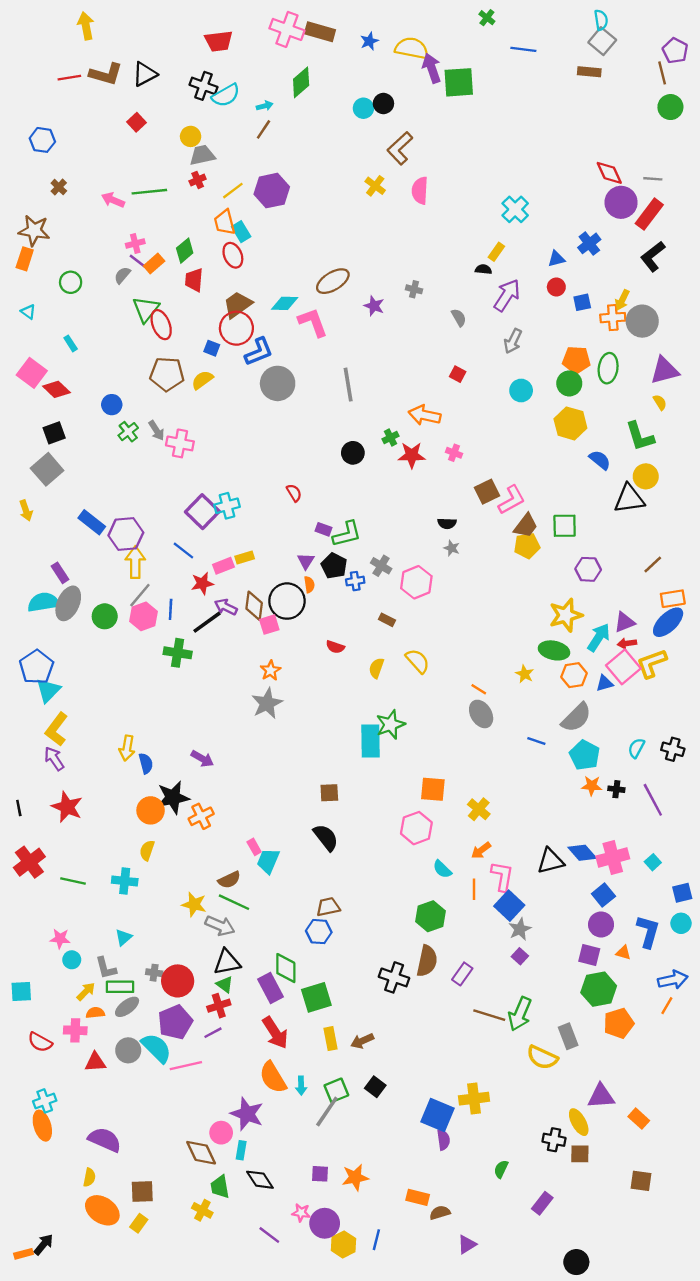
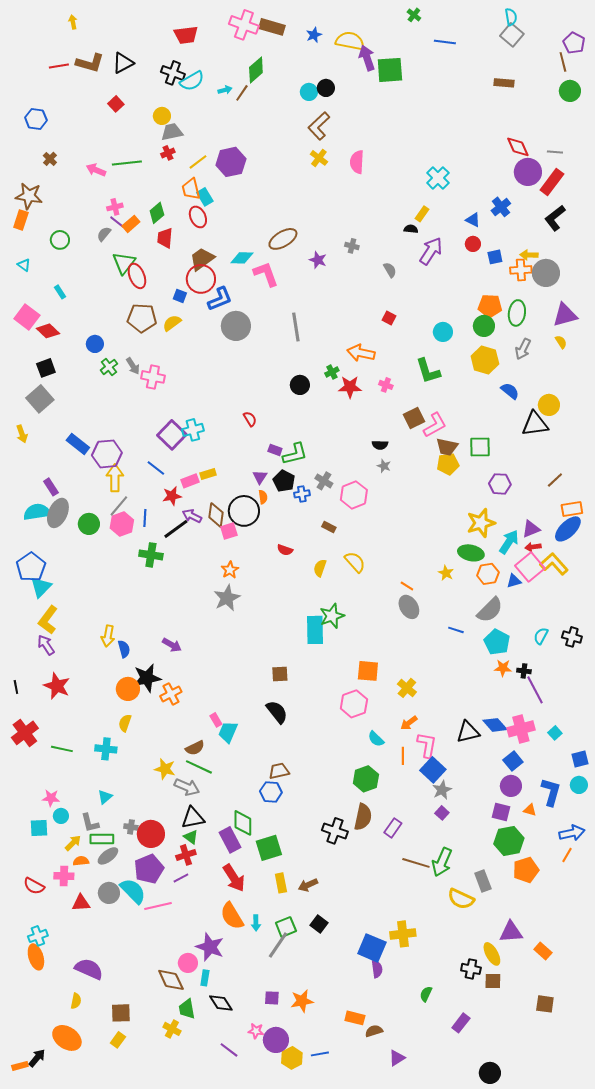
yellow arrow: (86, 26) -> (73, 22), size x0.6
brown rectangle: (589, 72) -> (504, 83), moved
brown line: (263, 129) -> (242, 93), moved
brown L-shape: (400, 148) -> (319, 126), moved
blue triangle: (556, 259) -> (473, 220), turned 42
yellow arrow: (622, 300) -> (529, 255), turned 66
gray arrow: (513, 341) -> (523, 349), moved
green L-shape: (640, 436) -> (428, 371), moved
brown trapezoid: (526, 526) -> (447, 447), turned 65
yellow L-shape: (652, 663) -> (554, 564), turned 68
purple line: (653, 800) -> (535, 690), moved
cyan square: (21, 992) -> (39, 828), moved
orange ellipse: (102, 1210) -> (67, 1038), moved
blue line: (376, 1240) -> (320, 1054), turned 66

